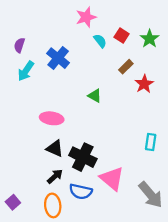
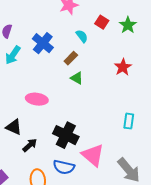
cyan semicircle: (100, 41) -> (82, 36), moved
brown rectangle: (126, 67) -> (71, 58), moved
black triangle: (55, 148) -> (14, 127), moved
black arrow: (55, 176) -> (30, 145), moved

